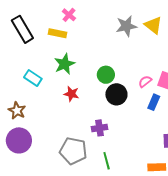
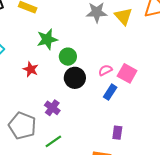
green star: (65, 64) -> (47, 39), moved
purple cross: (100, 128) -> (52, 108), turned 35
green line: (107, 161) -> (53, 141), turned 60

